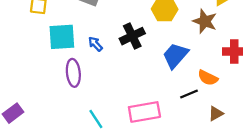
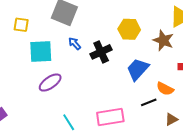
blue arrow: (95, 44) -> (75, 44), moved
purple ellipse: (73, 73) -> (50, 83), turned 60

